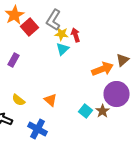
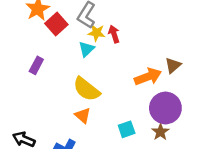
cyan triangle: (62, 49) -> (86, 49), moved
yellow semicircle: (18, 100) -> (86, 89), moved, size x1.6
cyan square: (86, 111) -> (127, 129), turned 32
brown star: (102, 111) -> (160, 132), moved

